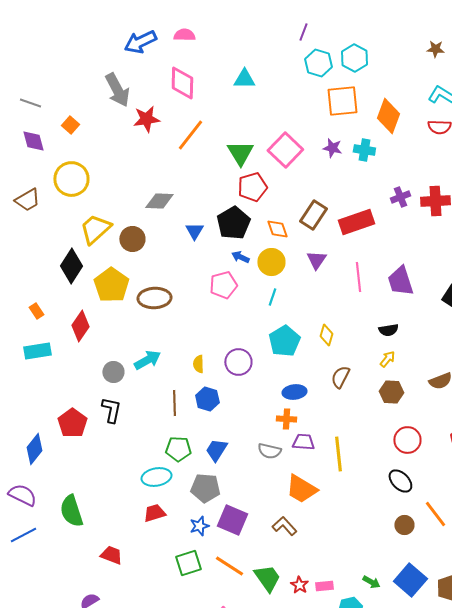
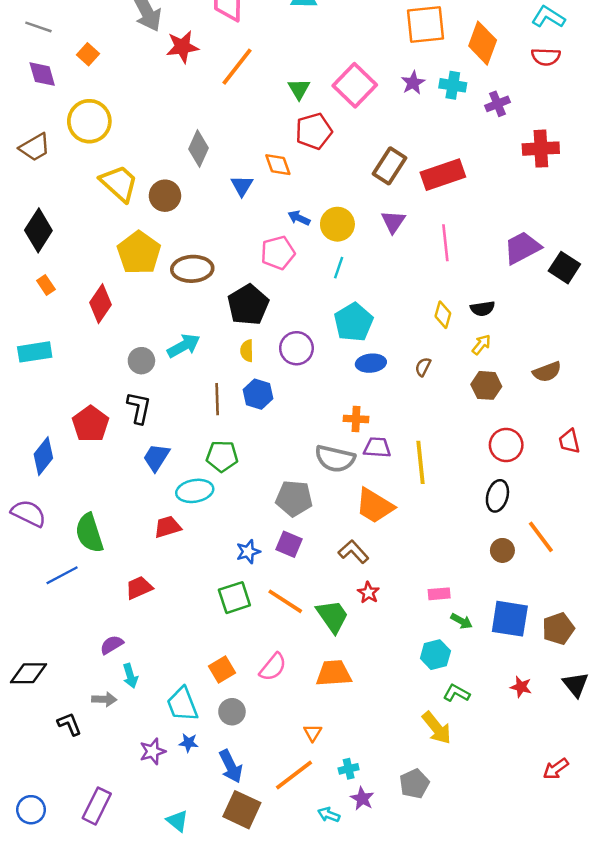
purple star: (332, 148) -> (413, 83), turned 30
green triangle: (240, 153) -> (299, 89), size x0.7
purple cross: (400, 197) -> (497, 104), moved
gray diamond: (159, 201) -> (198, 149), turned -68
black pentagon: (233, 223) -> (248, 305), moved
yellow trapezoid: (95, 229) -> (119, 183), turned 84
orange diamond: (277, 229) -> (278, 165), moved
black diamond: (71, 266) -> (38, 230), moved
purple trapezoid: (400, 281) -> (522, 248), moved, turned 80
yellow diamond: (326, 335) -> (443, 315), moved
cyan rectangle: (37, 351) -> (35, 352), moved
brown semicircle: (340, 377) -> (423, 367), size x0.7
blue ellipse: (294, 392) -> (371, 363), moved
blue trapezoid: (216, 450) -> (156, 457), moved
gray semicircle: (269, 451) -> (335, 459), size x1.4
black ellipse: (400, 481) -> (497, 496), turned 60
gray pentagon: (205, 488) -> (294, 498), moved
red trapezoid: (154, 513) -> (167, 527), moved
purple square: (232, 520) -> (289, 544), size x0.7
blue line: (23, 535) -> (62, 575), moved
red trapezoid: (111, 555) -> (139, 588), turned -45
blue square: (410, 580) -> (510, 619), turned -32
red star: (299, 585) -> (368, 593), moved
pink rectangle: (324, 586) -> (439, 594), moved

